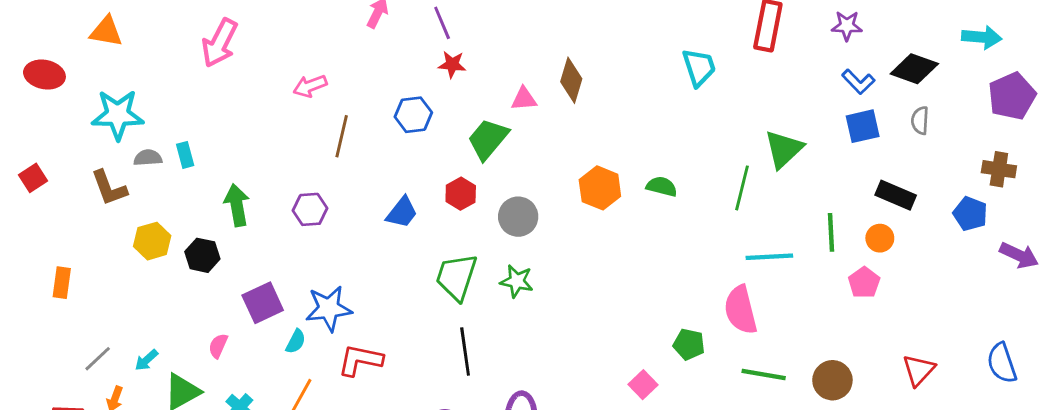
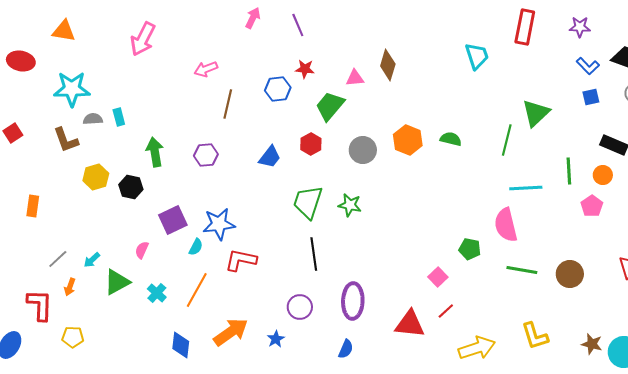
red star: (452, 64) -> (305, 69), moved
blue square: (863, 126) -> (591, 97), size x0.7
gray circle: (518, 217) -> (363, 150), moved

